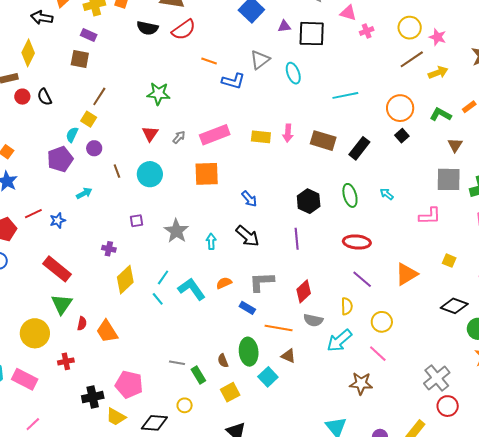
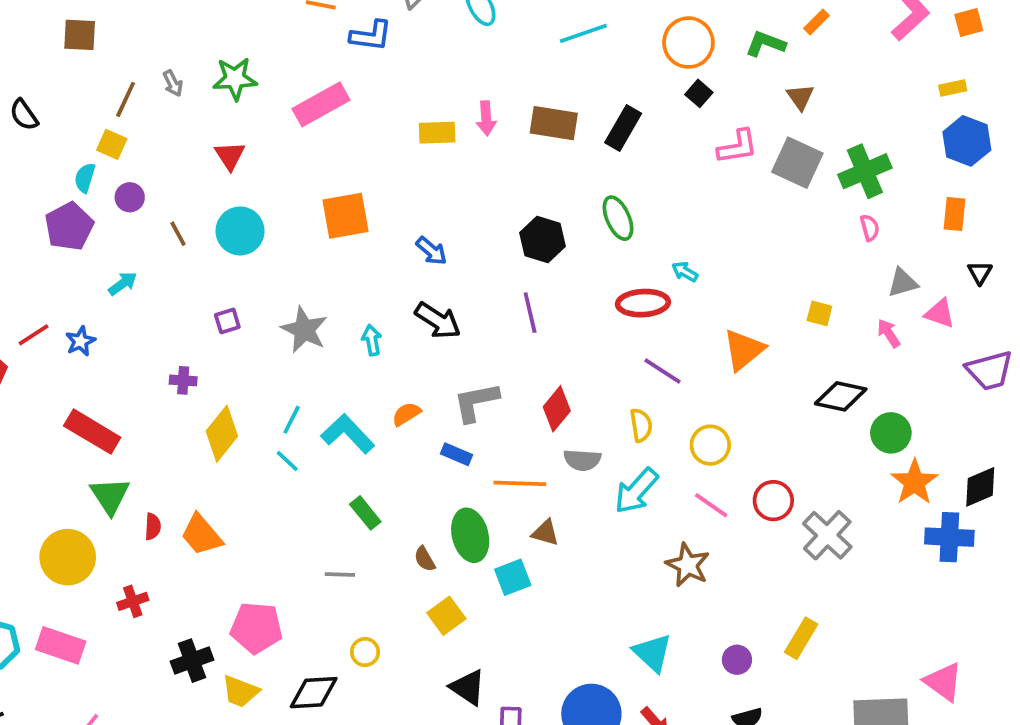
pink rectangle: (215, 135) -> (321, 104), moved
gray arrow: (179, 137) -> (173, 83), moved, turned 120
gray square: (449, 179) -> (797, 163), turned 32
cyan arrow: (387, 194) -> (685, 272), moved
pink L-shape: (430, 216) -> (738, 147), moved
green rectangle: (198, 375) -> (365, 513), moved
cyan square: (268, 377) -> (513, 577), turned 30
brown star: (361, 383) -> (688, 565), turned 30
red circle: (448, 406) -> (773, 501), moved

